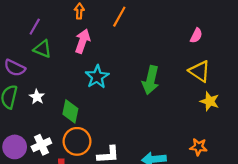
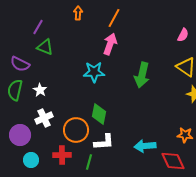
pink arrow: (83, 41) -> (110, 44), moved
cyan star: (97, 77) -> (94, 72), turned 30
green diamond: (70, 111) -> (99, 114), moved
white cross: (41, 145) -> (44, 118), moved

